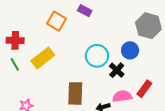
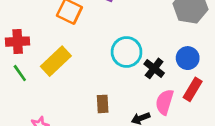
blue circle: (130, 50) -> (188, 58), moved
brown rectangle: (75, 93) -> (103, 104), size x0.6
pink semicircle: (122, 96) -> (164, 102), turned -60

